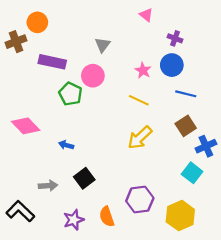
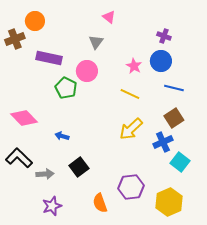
pink triangle: (146, 15) -> (109, 17), moved
blue cross: (206, 146) -> (163, 142), moved
black L-shape: (20, 211) -> (19, 158), moved
purple star: (74, 220) -> (52, 206), moved

